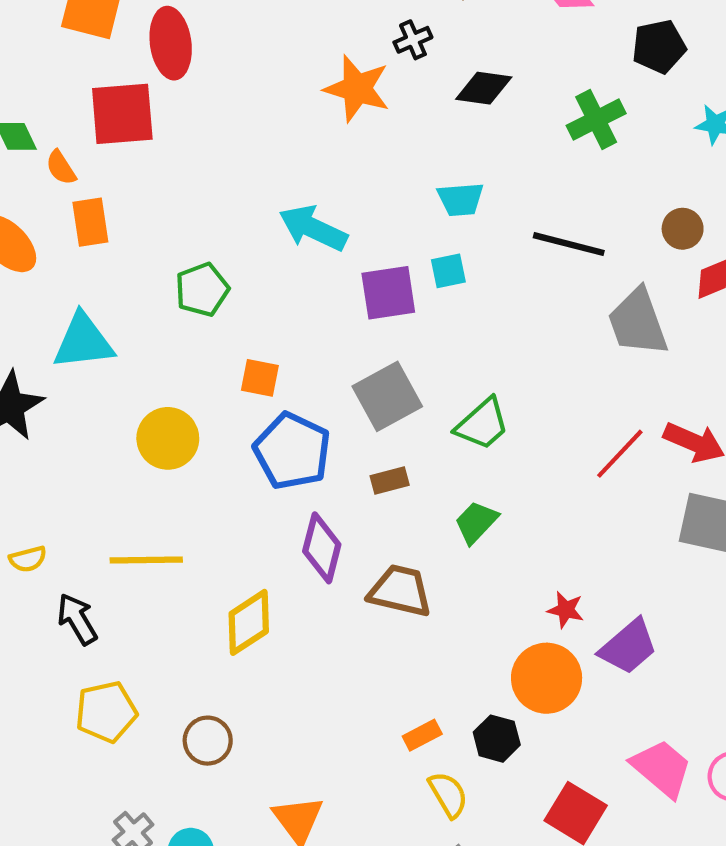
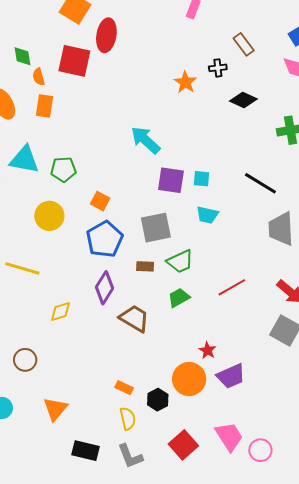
orange star: (357, 88) -> (185, 82), size x0.7
cyan trapezoid: (461, 199) -> (207, 215), moved
green pentagon: (202, 290) -> (63, 169), moved
green trapezoid: (482, 424) -> (180, 261), moved
red line: (620, 454) -> (232, 287), moved
yellow diamond: (249, 622) -> (61, 312), size x0.7
orange rectangle: (422, 735) -> (124, 388), turned 36

